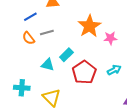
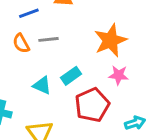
pink star: (110, 38) -> (119, 75), moved
cyan arrow: (114, 70) -> (135, 123), moved

